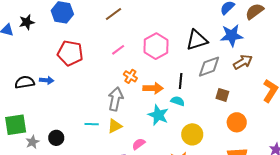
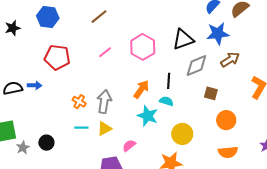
orange cross: (130, 76) -> (79, 102), moved
orange arrow: (153, 88) -> (141, 89), turned -54

